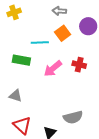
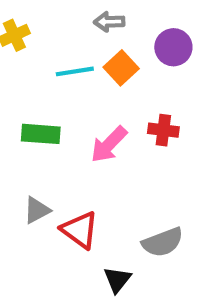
cyan line: (40, 42) -> (75, 71), moved
gray triangle: (16, 96) -> (37, 210), turned -40
red triangle: (22, 125) -> (80, 230), moved

